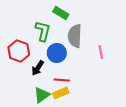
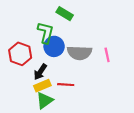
gray semicircle: (75, 36) -> (79, 53), moved, turned -90
blue circle: (57, 53) -> (54, 46), moved
yellow rectangle: (61, 93) -> (42, 86), moved

